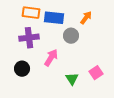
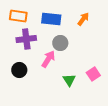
orange rectangle: (31, 13) -> (18, 16), moved
gray circle: (71, 36) -> (60, 43), moved

